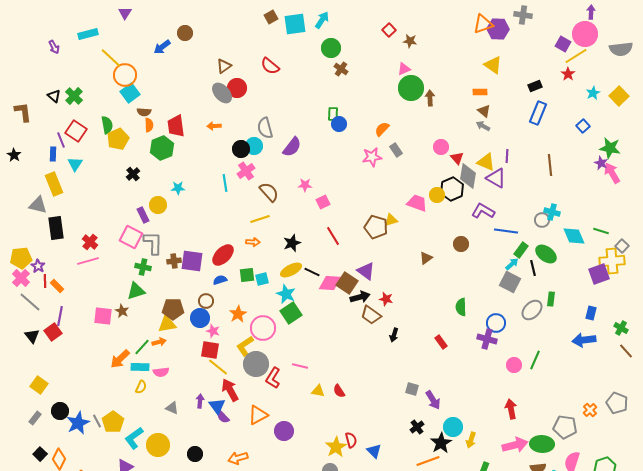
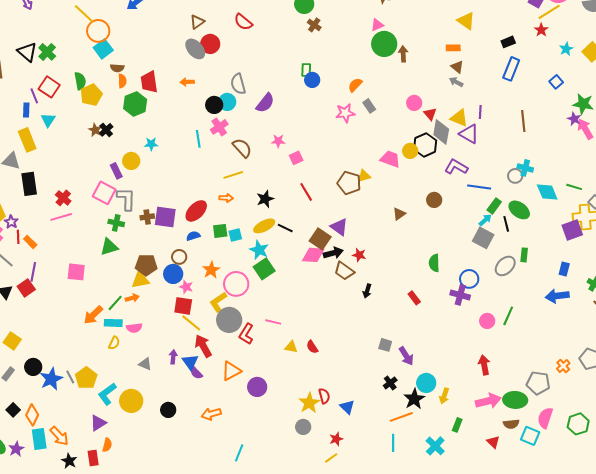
black triangle: (54, 96) -> (27, 52), size x1.5
pink diamond: (330, 283) -> (313, 255), moved
brown star: (122, 311) -> (95, 130), moved

